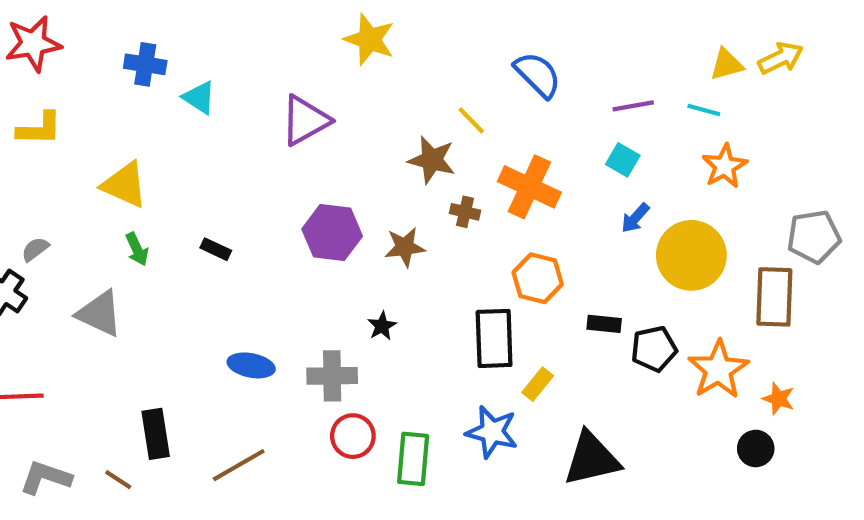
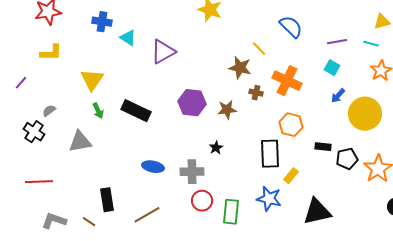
purple triangle: (305, 120) -> (163, 52), moved
yellow triangle: (124, 185) -> (92, 80), turned 40
black rectangle: (216, 249) -> (136, 111), size x2.0
gray triangle: (100, 314) -> (80, 142), turned -35

